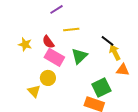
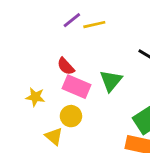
yellow line: (71, 29) -> (94, 25), moved
yellow star: (25, 44) -> (35, 97), moved

